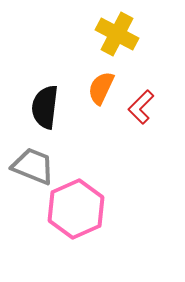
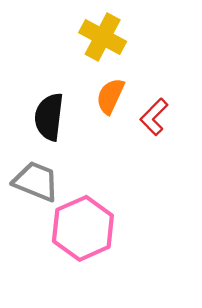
yellow cross: (117, 34) -> (103, 37), moved

